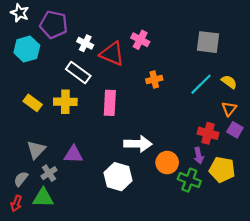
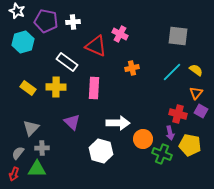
white cross: (85, 43) -> (73, 22), moved, turned -32
purple triangle: (74, 154) -> (72, 122), moved, turned 42
gray cross: (49, 173) -> (42, 148), turned 32

